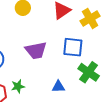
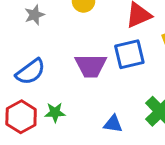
blue square: (73, 47) -> (129, 54), moved, turned -30

